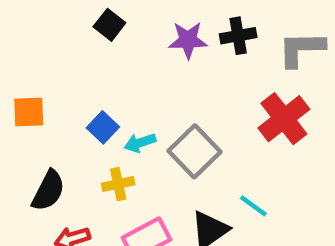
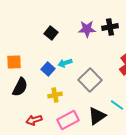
black square: (109, 25) -> (51, 33), moved
cyan arrow: (140, 143) -> (65, 63), moved
black semicircle: (48, 191) -> (20, 87), moved

